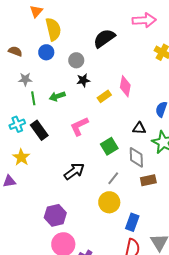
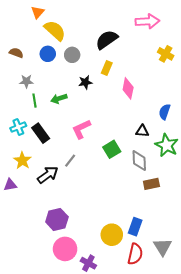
yellow semicircle: (53, 29) -> (55, 30), turned -35
gray circle: (76, 60) -> (72, 55), moved
yellow rectangle: (104, 96) -> (107, 68), moved, turned -32
black arrow: (74, 171) -> (48, 175), moved
gray line: (113, 178) -> (70, 161), moved
yellow circle: (109, 202) -> (112, 235), moved

